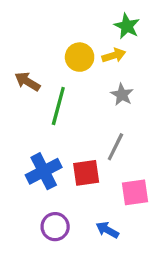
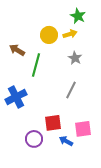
blue cross: (44, 171) -> (16, 97), moved
red square: (86, 173) -> (53, 123), moved
pink square: (135, 192) -> (83, 129), moved

